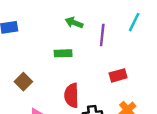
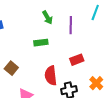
green arrow: (74, 23) -> (47, 17), turned -136
red rectangle: (118, 75) -> (77, 60), moved

